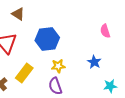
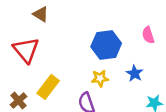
blue hexagon: (47, 39) -> (106, 45), moved
yellow star: (58, 66) -> (100, 78), moved

